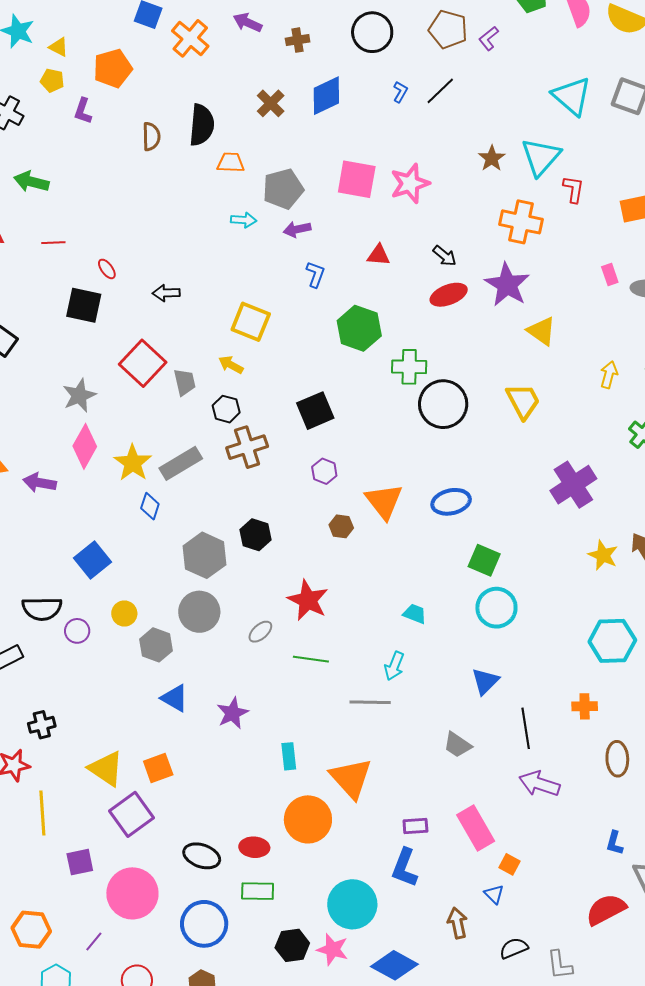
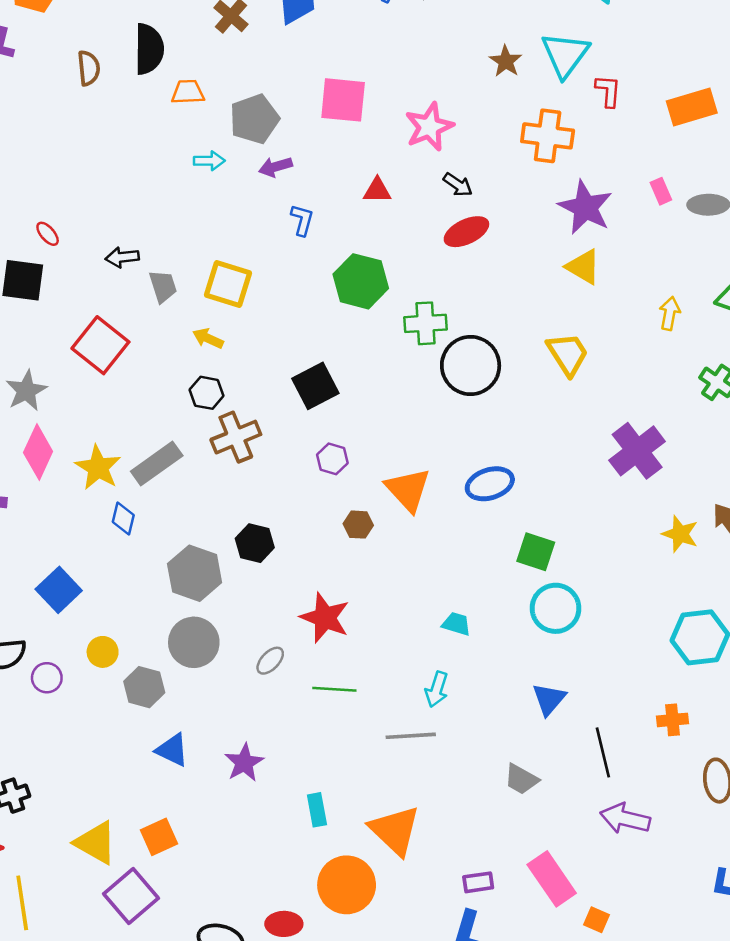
pink star: (410, 184) -> (429, 127), moved
purple star: (507, 285) -> (585, 207), moved
gray trapezoid: (185, 382) -> (163, 286), moved

